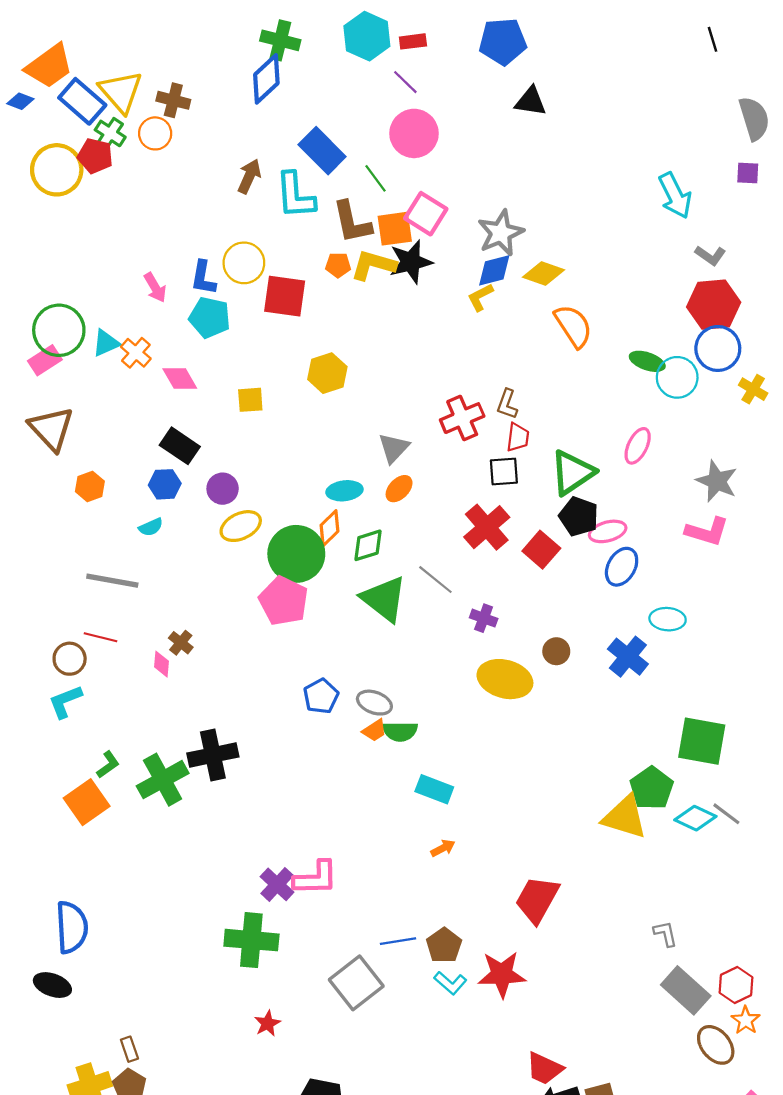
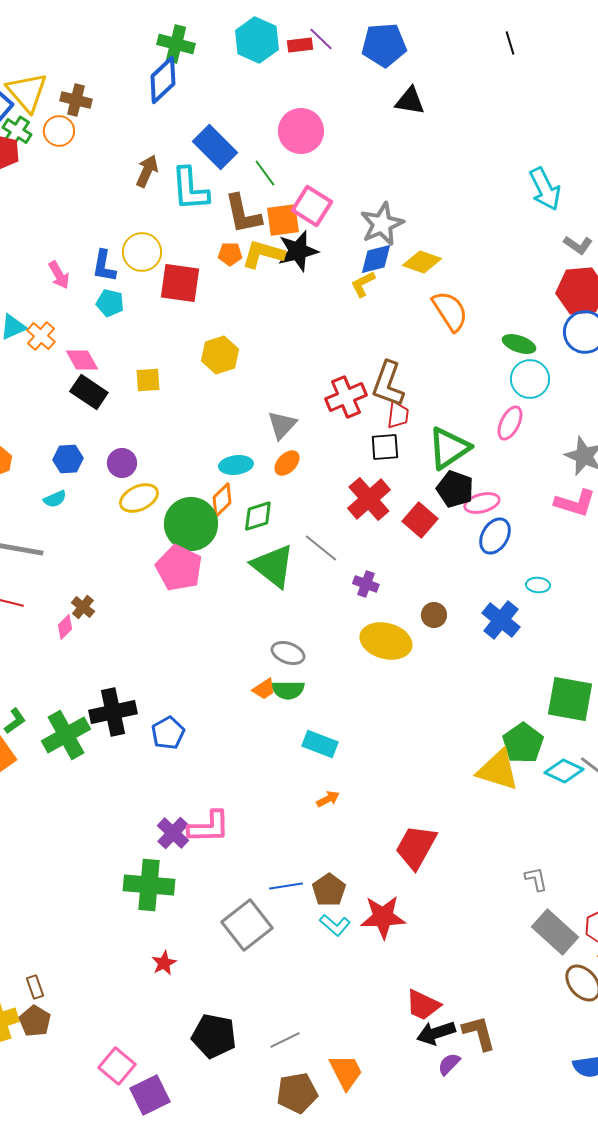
black line: (712, 39) -> (510, 43), moved
purple line: (405, 82) -> (321, 39), moved
cyan pentagon: (210, 317) -> (110, 303), size x0.7
cyan circle: (677, 377) -> (530, 379), moved
brown L-shape: (507, 404) -> (388, 384), size x1.6
black rectangle: (180, 446) -> (89, 392), moved
cyan ellipse: (668, 619) -> (538, 585), size x0.7
pink diamond: (162, 664) -> (65, 627), turned 40
blue pentagon: (321, 696) -> (168, 733), moved
gray ellipse: (374, 703) -> (288, 653), moved

